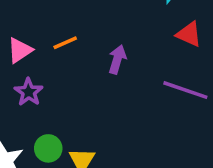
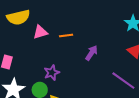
purple star: (29, 92) -> (52, 73), moved

